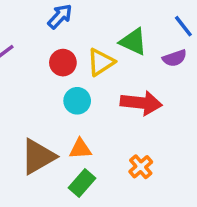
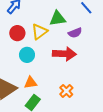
green triangle: (133, 42) -> (58, 18), turned -30
purple semicircle: (175, 58) -> (75, 33), moved

